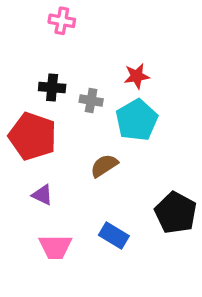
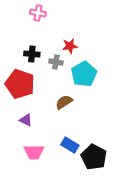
red star: (137, 76) -> (70, 46), moved
black pentagon: (176, 213) -> (94, 157), moved

